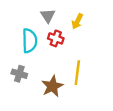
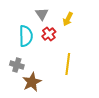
red cross: (56, 38) -> (49, 34), turned 32
brown star: (52, 86) -> (32, 82), moved

